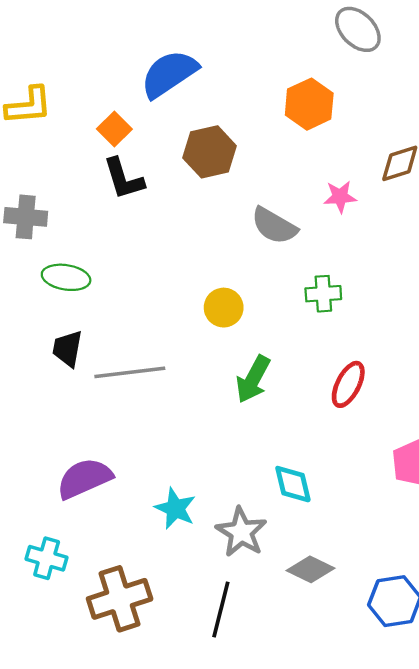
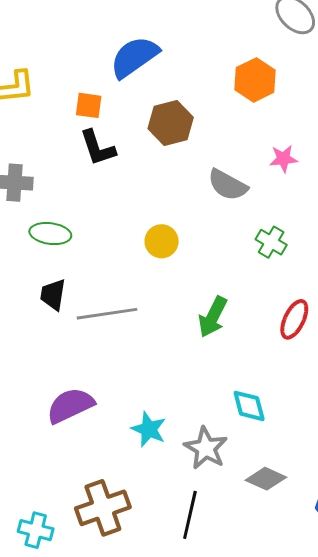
orange square: (114, 129) -> (89, 105), turned -36
green cross: (323, 294) -> (271, 242), turned 36
yellow circle: (224, 308) -> (162, 241), moved
cyan cross: (47, 558) -> (36, 530), moved

